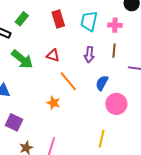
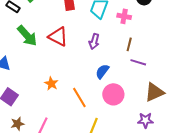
brown line: (114, 51) -> (129, 44), moved
red triangle: (53, 55) -> (58, 37), size x1.5
orange line: (68, 81) -> (79, 98), moved

